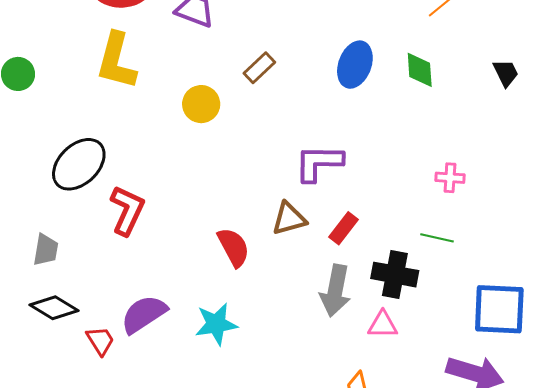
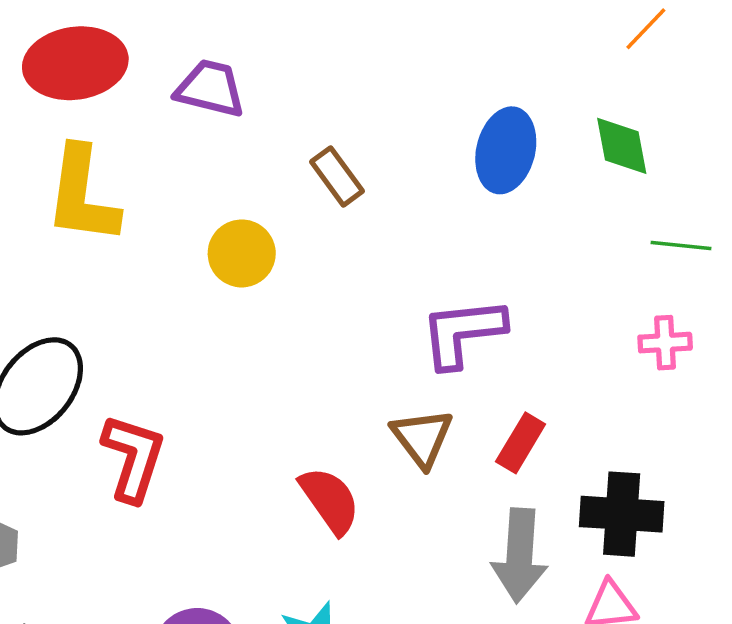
brown rectangle: (259, 68) -> (337, 176), turned -76
pink cross: (450, 178) -> (665, 343), moved
brown triangle: (289, 219) -> (422, 438), turned -45
green line: (437, 238) -> (681, 245), moved

